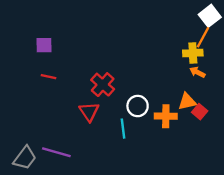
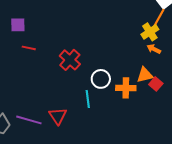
yellow cross: (193, 53) -> (150, 32), turned -30
red line: (48, 77) -> (29, 48), moved
red triangle: (89, 112) -> (58, 116), moved

